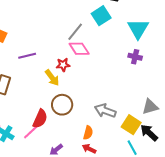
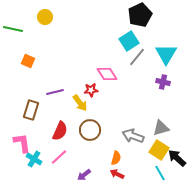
gray line: (75, 32) -> (137, 57), moved
purple line: (27, 56) -> (55, 92), moved
gray triangle: (150, 107) -> (161, 128), moved
red semicircle: (40, 119) -> (60, 131), moved

